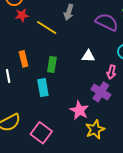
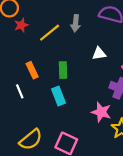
gray arrow: (69, 12) -> (76, 23), moved
yellow line: (47, 28) -> (50, 33), turned -60

